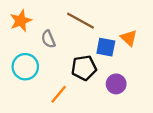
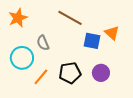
gray semicircle: (48, 39) -> (43, 43), moved
black pentagon: (84, 68) -> (70, 73), moved
orange line: (59, 94) -> (41, 77), moved

